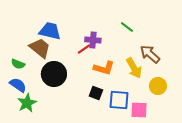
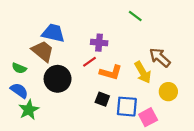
green line: (127, 27) -> (135, 16), moved
red line: (84, 49) -> (89, 62), moved
pink square: (139, 110) -> (148, 117), turned -30

